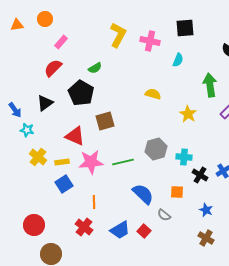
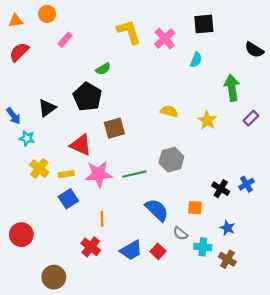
yellow L-shape: (118, 35) -> (129, 32), turned -45
pink cross: (150, 41) -> (165, 39), turned 36
red semicircle: (53, 68) -> (19, 52), moved
yellow semicircle: (153, 94) -> (169, 111), moved
cyan cross: (184, 157) -> (203, 247), moved
red circle: (34, 225) -> (21, 235), moved

